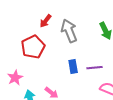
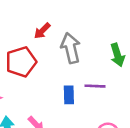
purple line: (94, 68) -> (95, 86), moved

